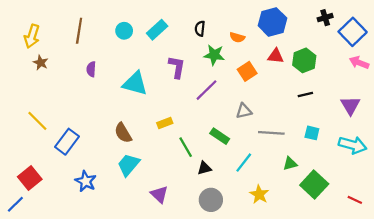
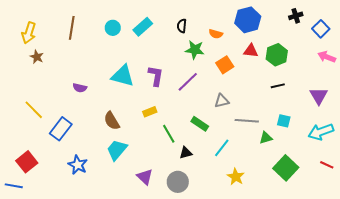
blue square: (353, 32) -> (321, 29), size x0.7
purple L-shape: (177, 67) -> (156, 76), moved
purple semicircle: (91, 69) -> (80, 88), moved, turned -80
cyan arrow: (353, 145) -> (321, 132), turned 145
green triangle: (290, 164) -> (266, 138), moved
gray circle: (211, 200) -> (178, 182), moved
red line: (355, 200) -> (327, 165), moved
blue line: (15, 204) -> (14, 186), turned 54

